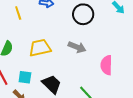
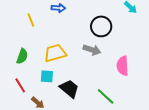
black circle: (83, 14) -> (101, 26), moved
cyan square: (25, 77) -> (47, 76), moved

